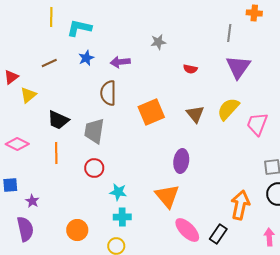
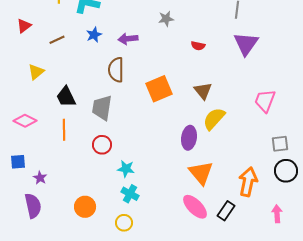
red triangle: (11, 77) -> (24, 26), moved
yellow semicircle: (228, 109) -> (214, 119), moved
black trapezoid: (58, 120) -> (66, 97), turned 40
orange triangle: (167, 196) -> (201, 173), moved
cyan cross: (122, 217) -> (130, 194), turned 30

